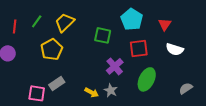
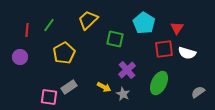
yellow trapezoid: (65, 22) -> (88, 20), moved
red square: (139, 48) -> (164, 49), moved
yellow arrow: (92, 92) -> (104, 87), moved

